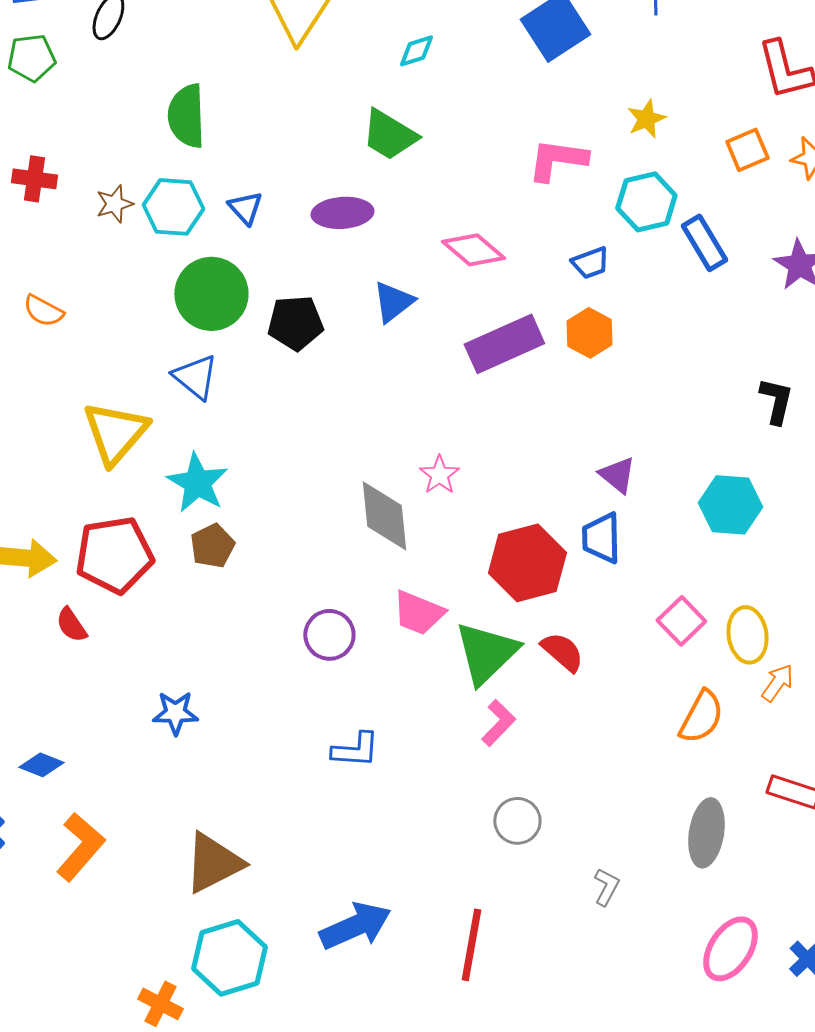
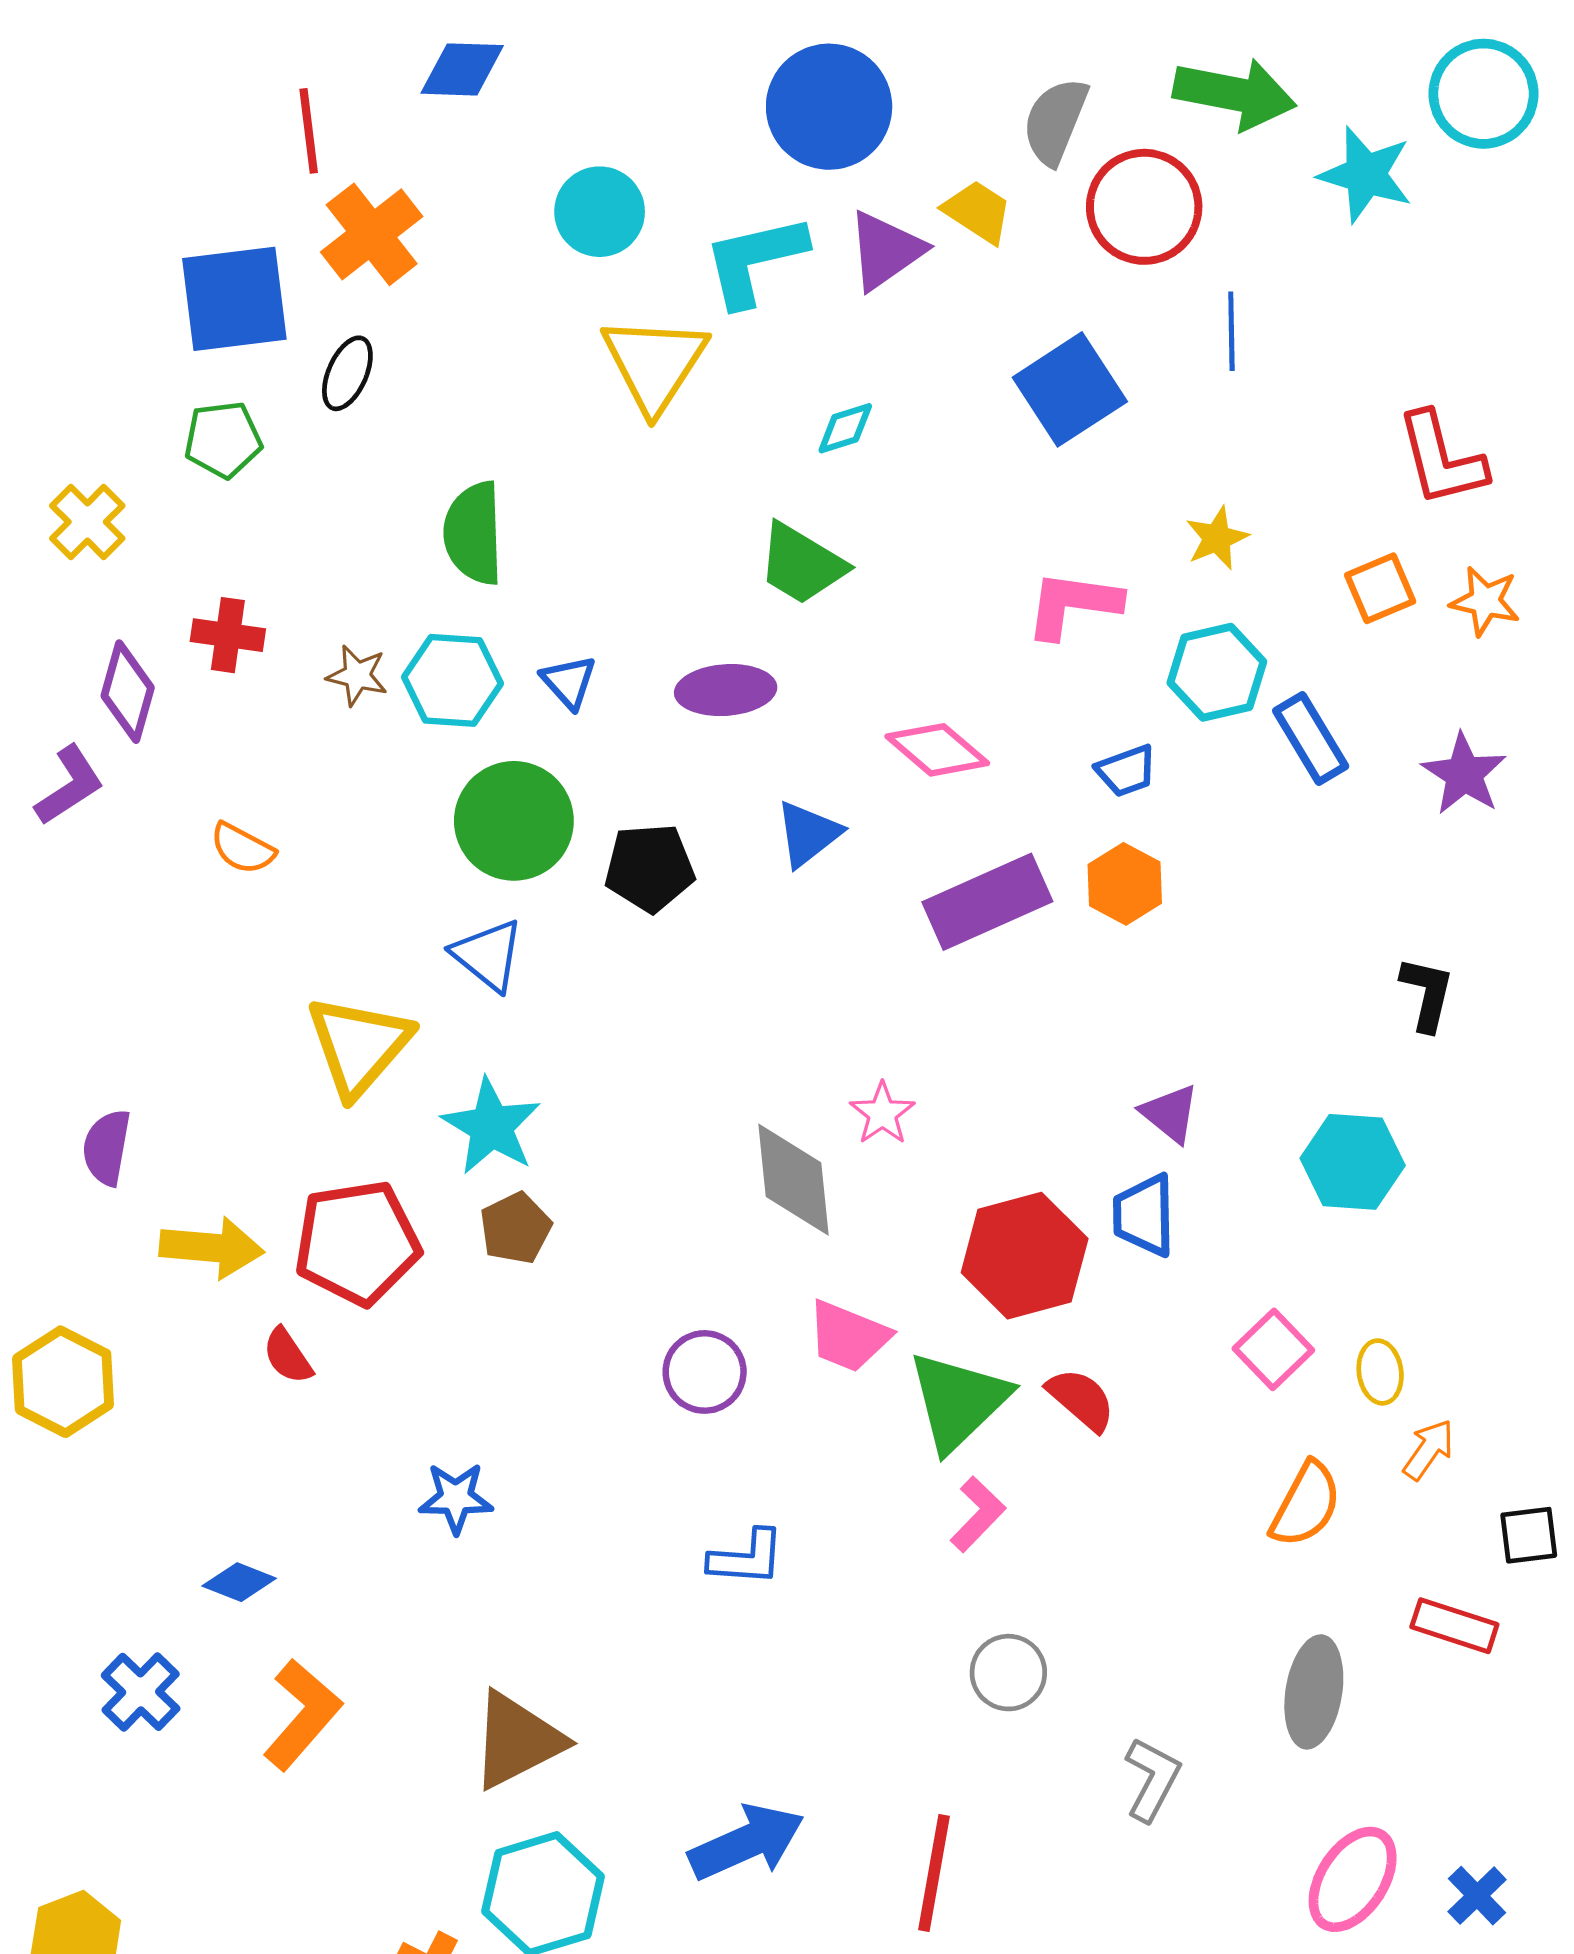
brown star: (114, 204) -> (357, 675), turned 30
yellow ellipse: (747, 635) -> (1380, 1372), size x0.7
gray L-shape: (606, 887) -> (1152, 1779), size x1.4

